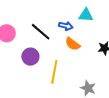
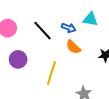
purple circle: (30, 57) -> (18, 59), moved

